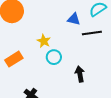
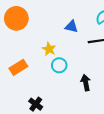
blue triangle: (74, 19) -> (71, 27), moved

